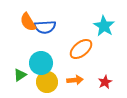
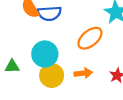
green triangle: (20, 75) -> (12, 66), moved, turned 32

